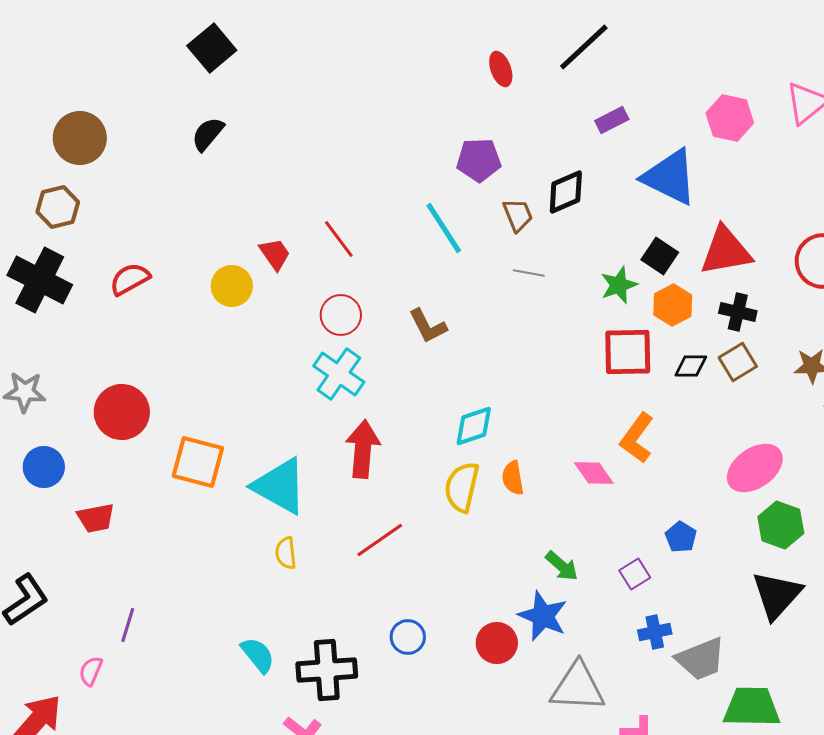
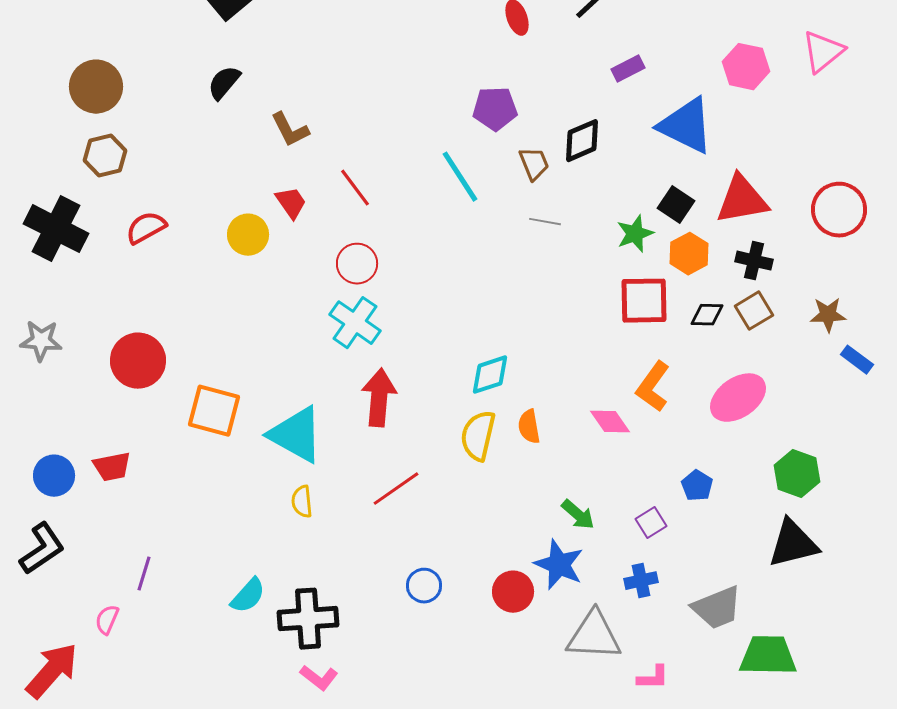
brown hexagon: (58, 207) -> (105, 156), moved
brown L-shape: (428, 326) -> (290, 130), moved
blue circle: (44, 467) -> (54, 476), moved
pink ellipse: (755, 468) -> (738, 398), moved
black triangle: (777, 595) -> (793, 544), turned 34
blue cross: (655, 632) -> (641, 581), moved
cyan semicircle: (258, 655) -> (248, 596), moved, turned 81
black cross: (327, 670) -> (308, 619), moved

